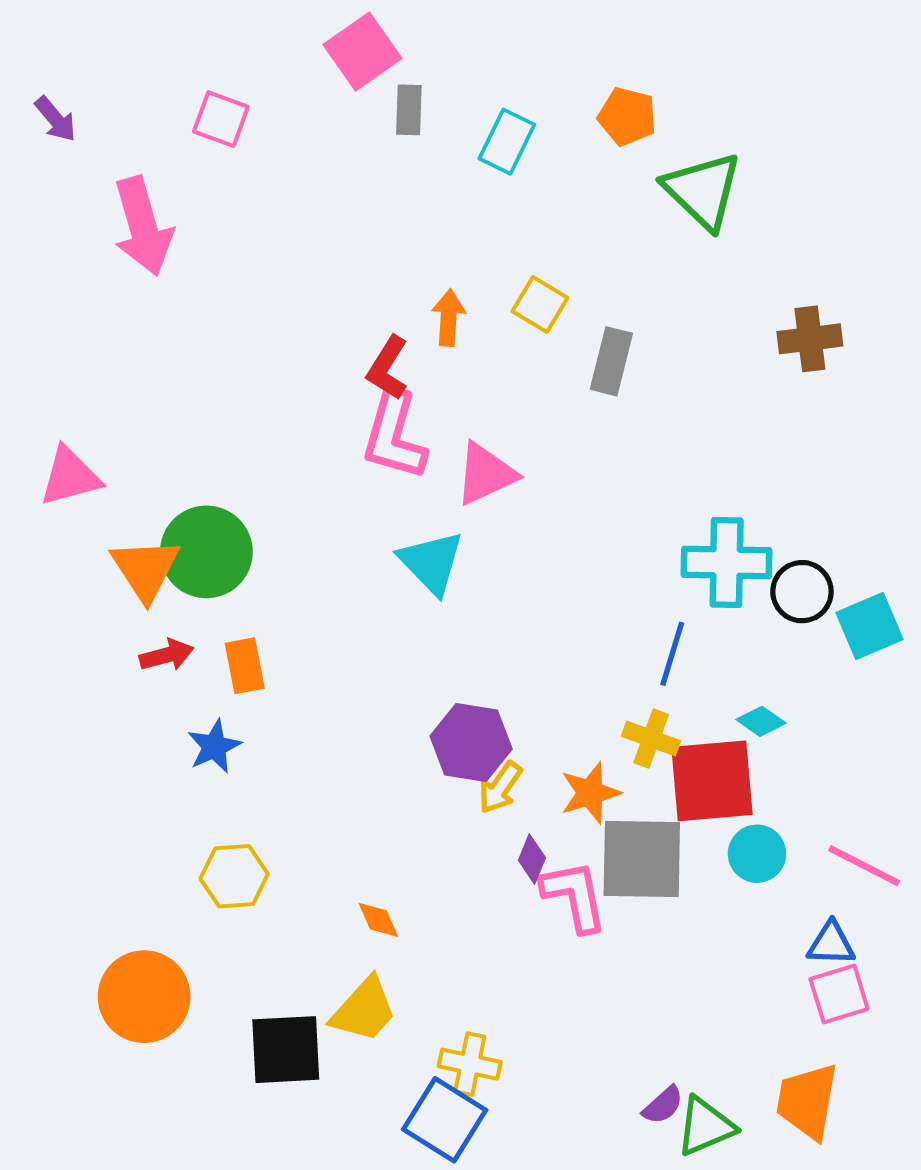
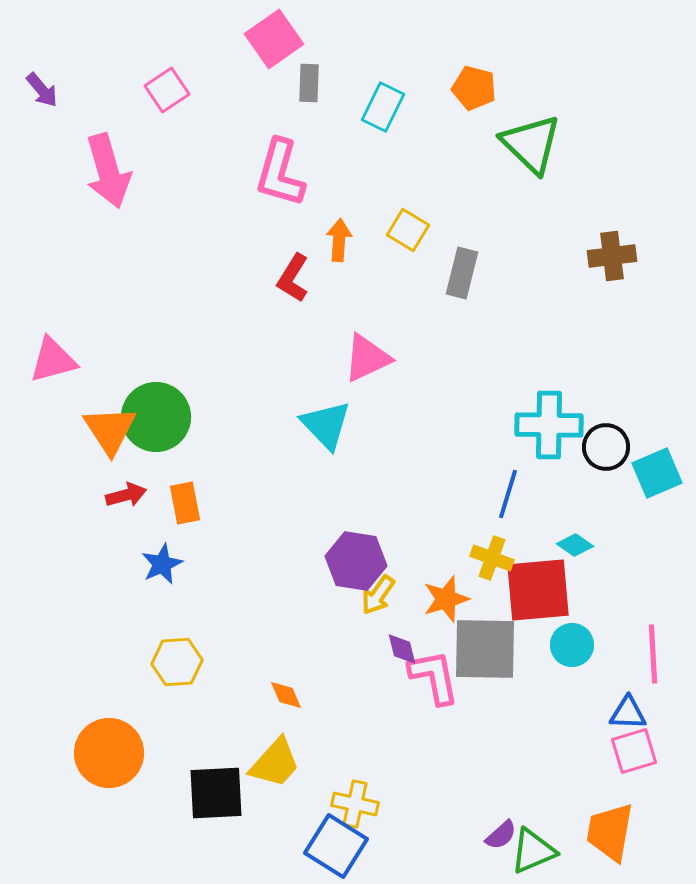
pink square: (221, 119) -> (167, 90), turned 36
pink L-shape: (394, 435) -> (280, 173), moved
purple diamond: (532, 859) -> (402, 649), turned -36
pink line: (864, 866) -> (653, 654), turned 60

